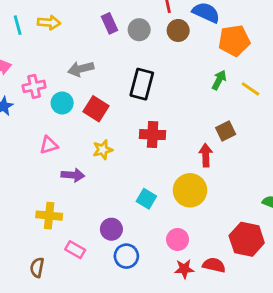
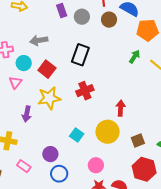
brown square: (226, 131) -> (138, 141), moved
red cross: (153, 135) -> (85, 91), turned -30
pink triangle: (49, 145) -> (15, 82), moved, turned -40
yellow star: (103, 150) -> (49, 98), size x1.6
purple arrow: (73, 175) -> (27, 114), turned 91

